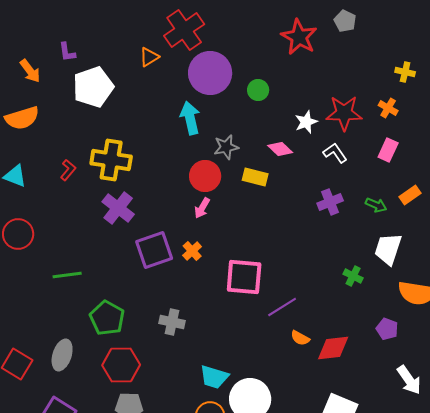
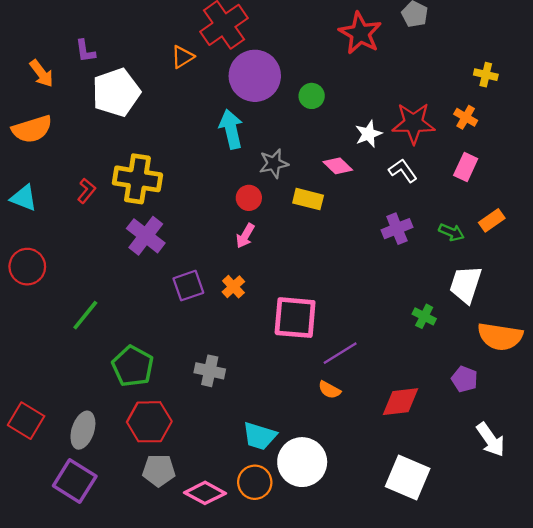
red circle: (205, 176) -> (249, 198), size x0.7
purple square: (154, 250) -> (188, 286), size x0.7
green line: (67, 275) -> (85, 315), turned -44
orange semicircle: (300, 338) -> (329, 390), moved
gray ellipse: (62, 355) -> (83, 430), moved

